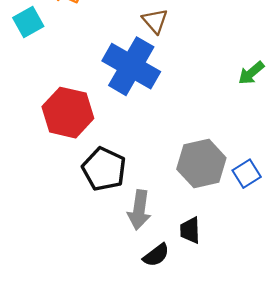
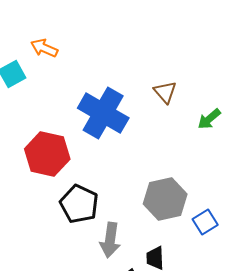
brown triangle: (155, 21) -> (165, 92), moved
blue square: (247, 174) -> (205, 222), moved

